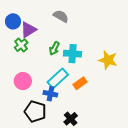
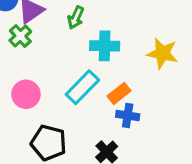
green arrow: (54, 48) -> (76, 18), moved
blue cross: (50, 94) -> (128, 116), moved

